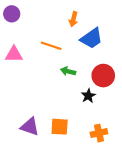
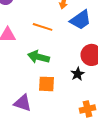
green arrow: (68, 71) -> (39, 57), moved, size x1.5
orange square: (60, 127) -> (47, 84), moved

